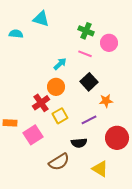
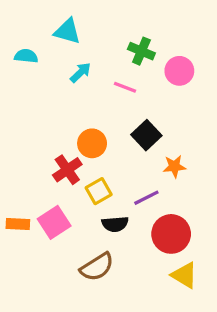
pink line: (85, 54) -> (125, 87), moved
cyan arrow: (60, 64) -> (80, 72), moved
orange rectangle: (10, 123) -> (18, 224), moved
red circle: (117, 138) -> (171, 234), moved
black semicircle: (79, 143) -> (115, 224), moved
yellow triangle: (100, 169) -> (184, 275), moved

